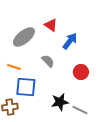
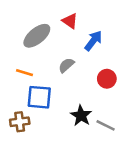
gray semicircle: (48, 61) -> (66, 65), turned -88
black star: (60, 102) -> (81, 116), turned -30

